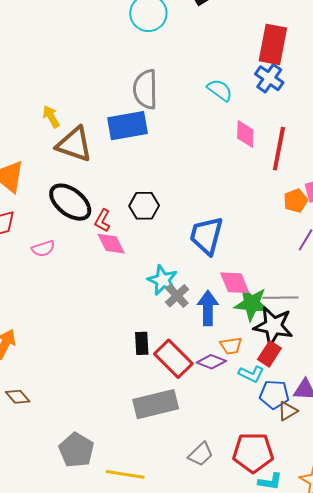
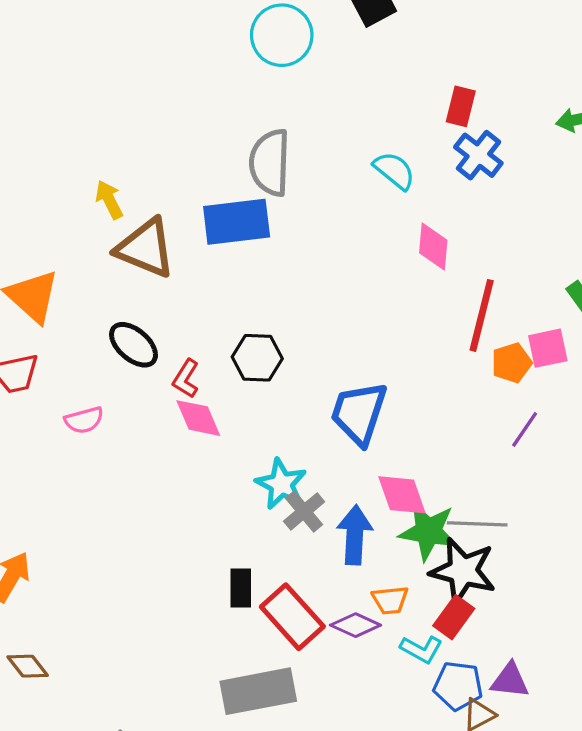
red rectangle: (273, 44) -> (461, 106), moved, size x0.6
red line: (279, 149) -> (482, 315), moved
black ellipse: (70, 202) -> (134, 345), size x0.7

